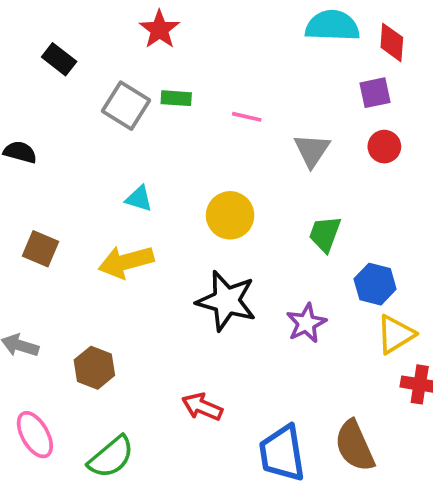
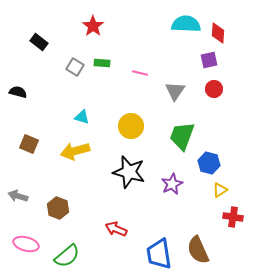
gray square: (126, 106) -> (75, 67), size x0.7
green trapezoid: (325, 234) -> (182, 136), size x1.4
yellow triangle: (395, 334) -> (220, 190), size x0.7
pink ellipse: (35, 435) -> (26, 244), turned -45

